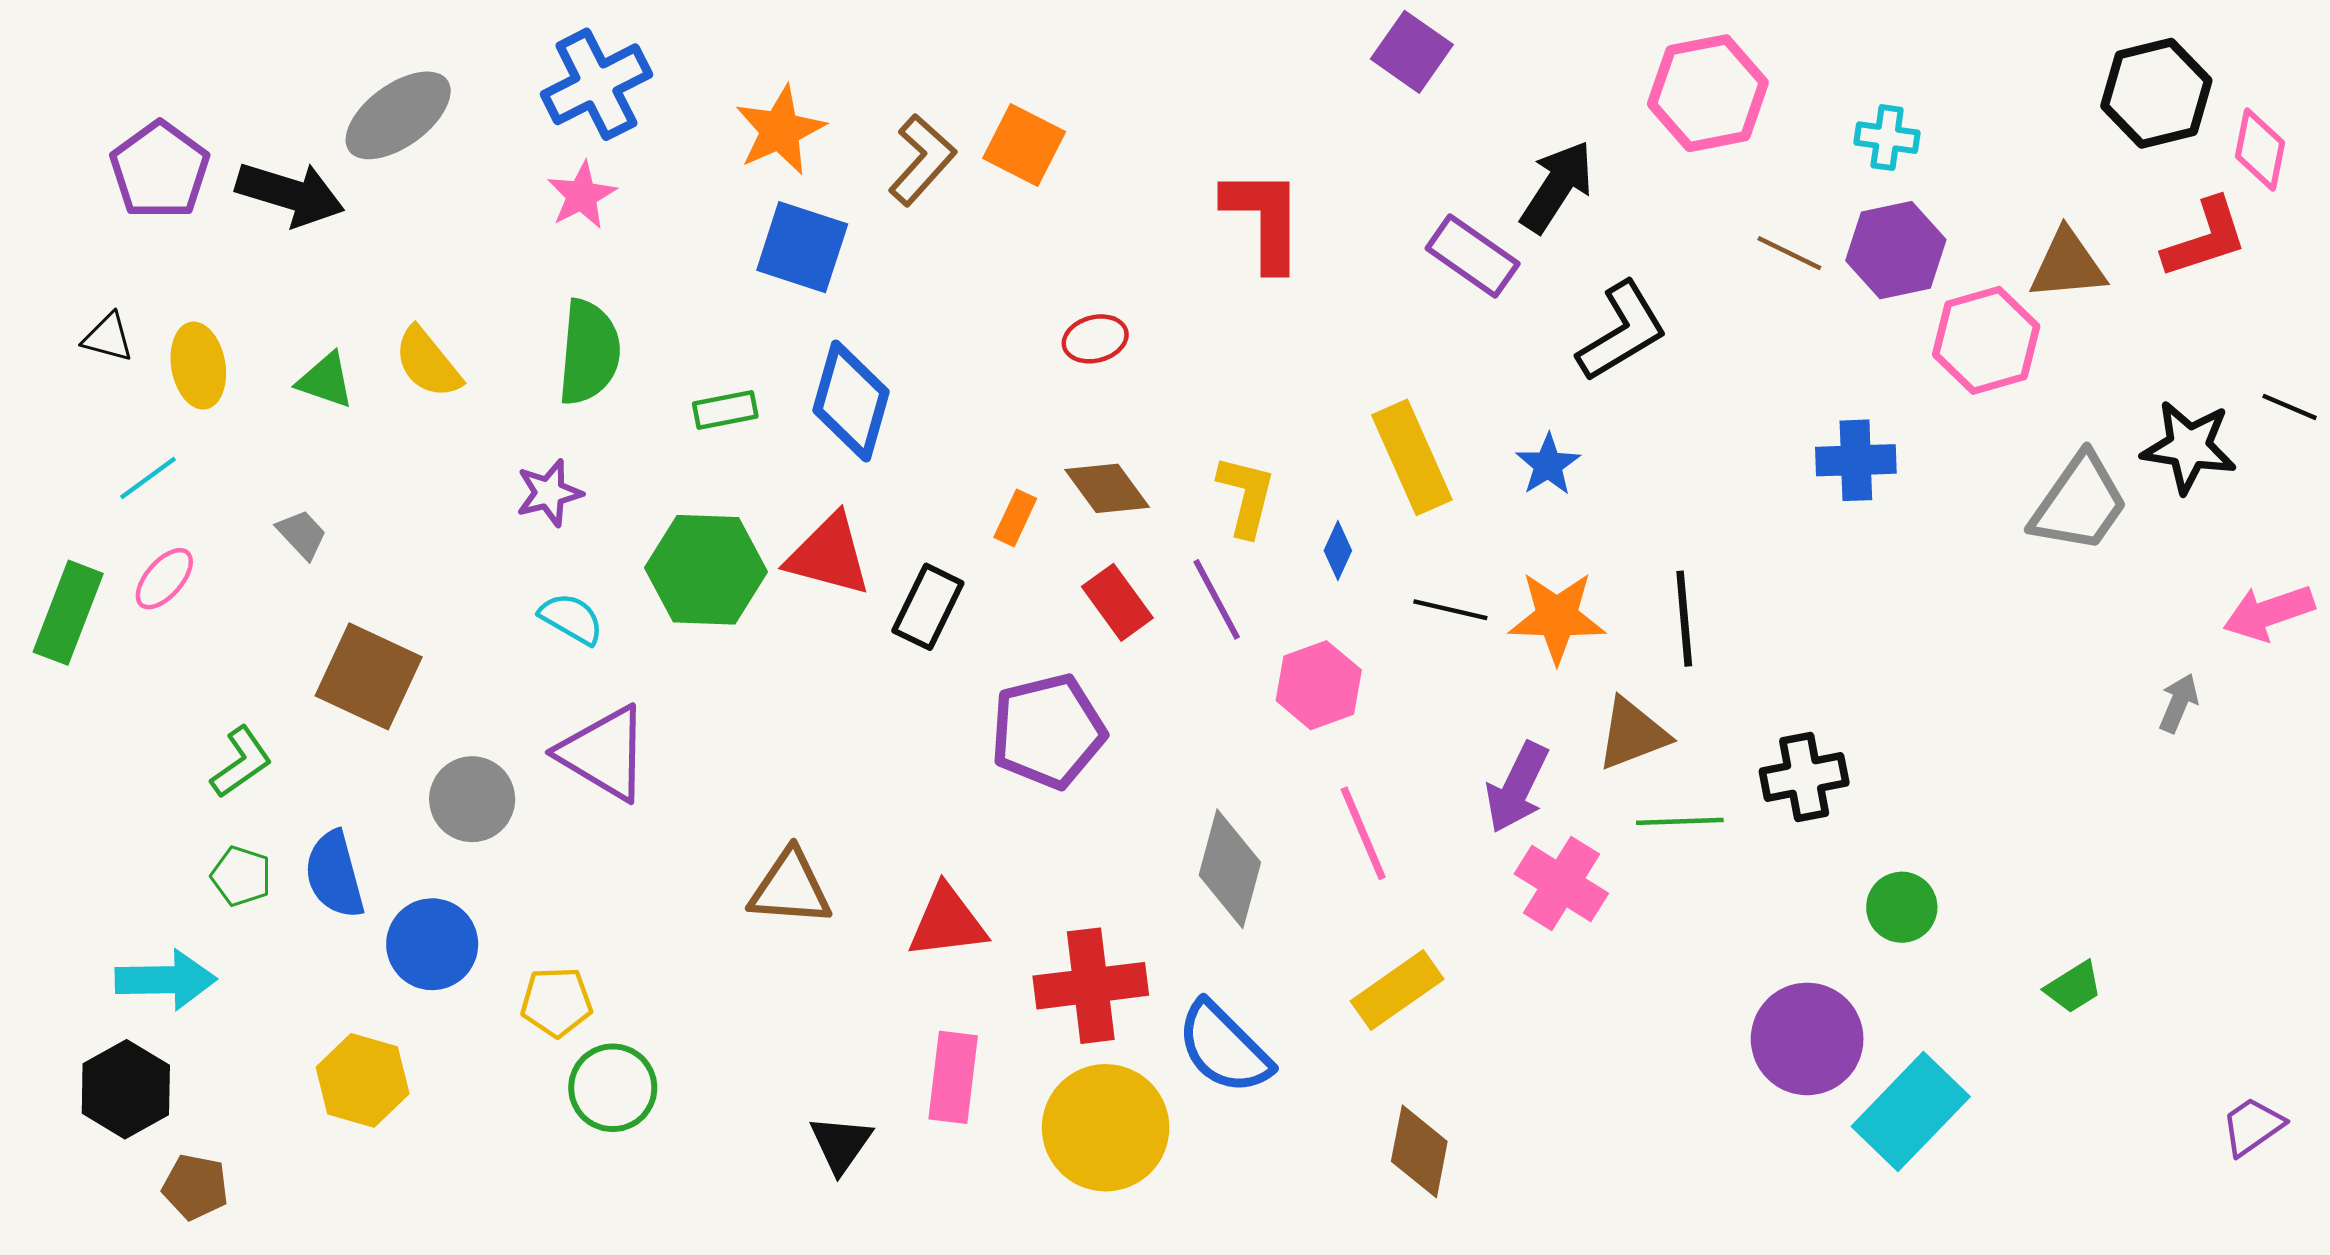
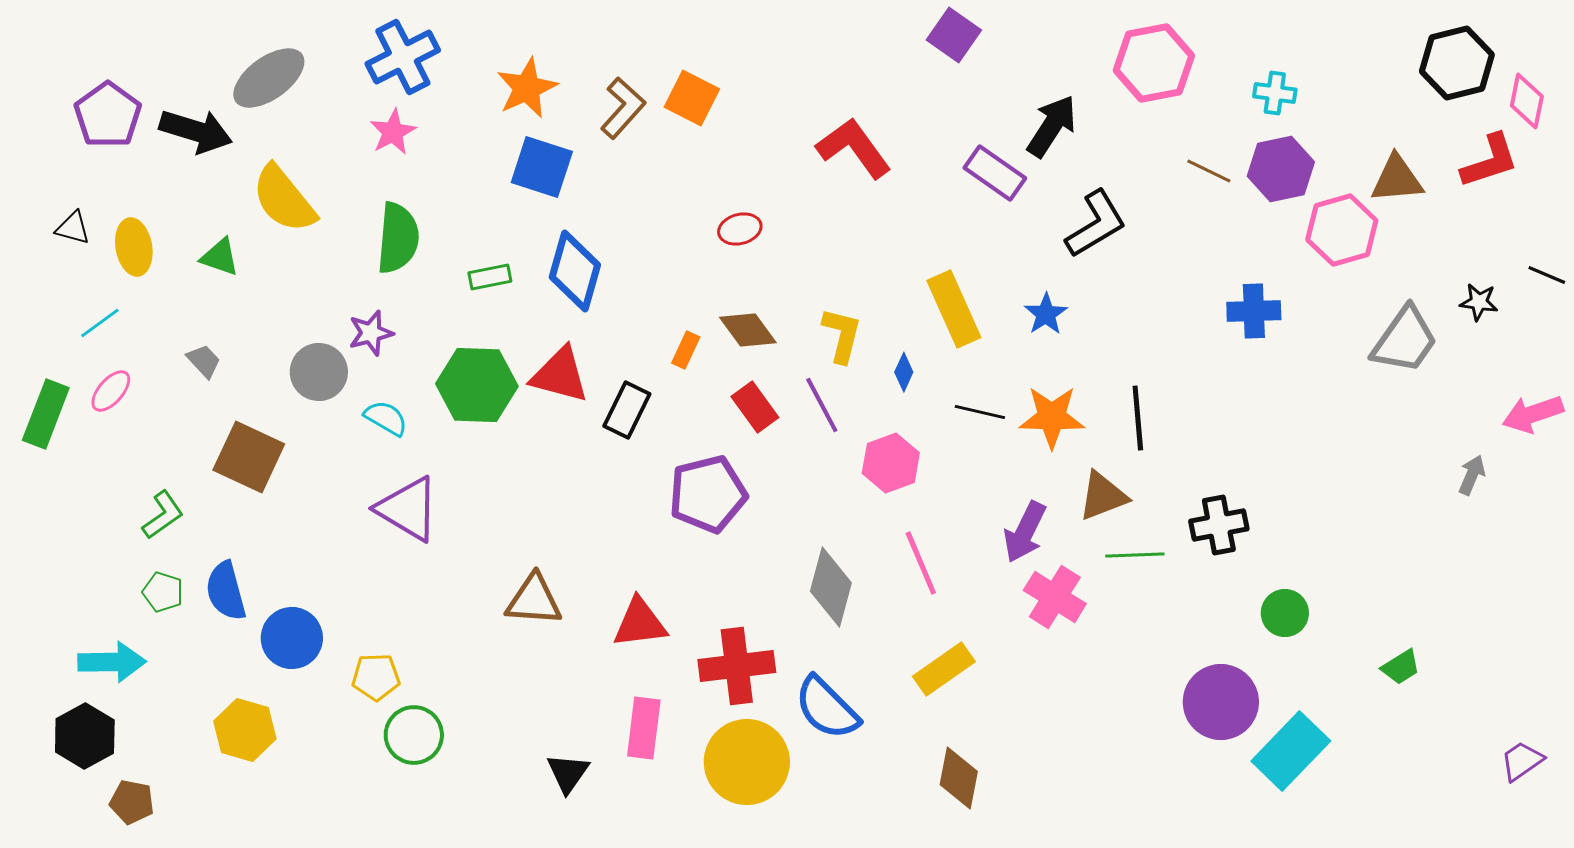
red L-shape: (1264, 219) -> (854, 148), turned -36
yellow semicircle: (428, 363) -> (284, 199), moved, size x1.4
black star: (2189, 447) -> (1479, 302), size x0.6
gray circle: (472, 799) -> (319, 372), moved

